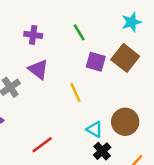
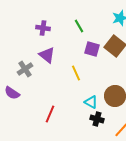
red line: (42, 145) -> (50, 114), turned -30
black cross: (102, 151) -> (97, 119), turned -32

